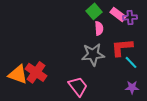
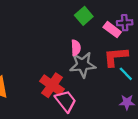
pink rectangle: (118, 14) -> (112, 30), moved
pink semicircle: (99, 28) -> (76, 48), moved
red cross: (36, 72) -> (52, 85), moved

